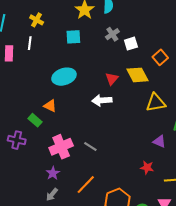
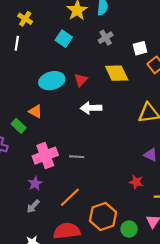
cyan square: (73, 37) -> (64, 39), turned 35
white square: (131, 44) -> (140, 48), moved
yellow diamond: (138, 75) -> (117, 73), moved
red triangle: (112, 79) -> (81, 80), moved
gray line: (90, 146) -> (77, 157), turned -32

